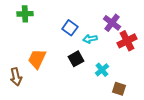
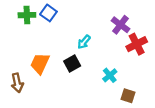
blue square: (70, 28) -> (48, 13), moved
cyan arrow: (90, 39) -> (84, 42), moved, turned -40
black square: (76, 59) -> (72, 63), moved

